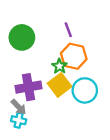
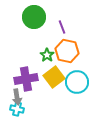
green circle: (22, 37) -> (34, 17), moved
green star: (59, 66) -> (47, 55), moved
gray arrow: (19, 107) -> (17, 97), turned 35

